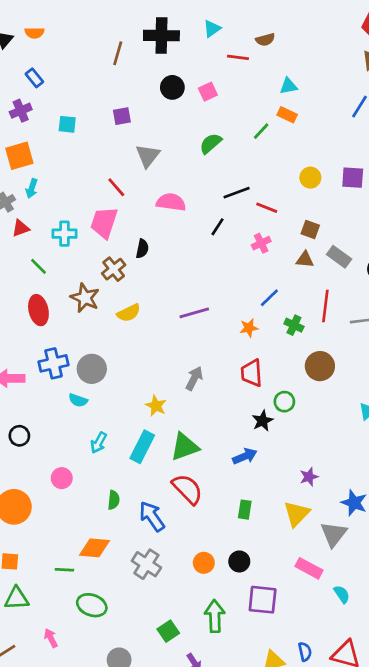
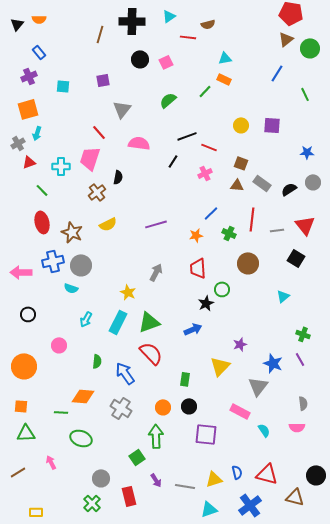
brown star: (85, 298) -> (72, 232), moved
green rectangle: (245, 510) -> (185, 379), moved
yellow triangle: (297, 514) -> (220, 366), moved
green arrow: (215, 616) -> (156, 436), moved

